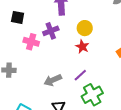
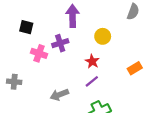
yellow circle: (85, 28) -> (103, 36), moved
purple line: (80, 75) -> (92, 81), moved

